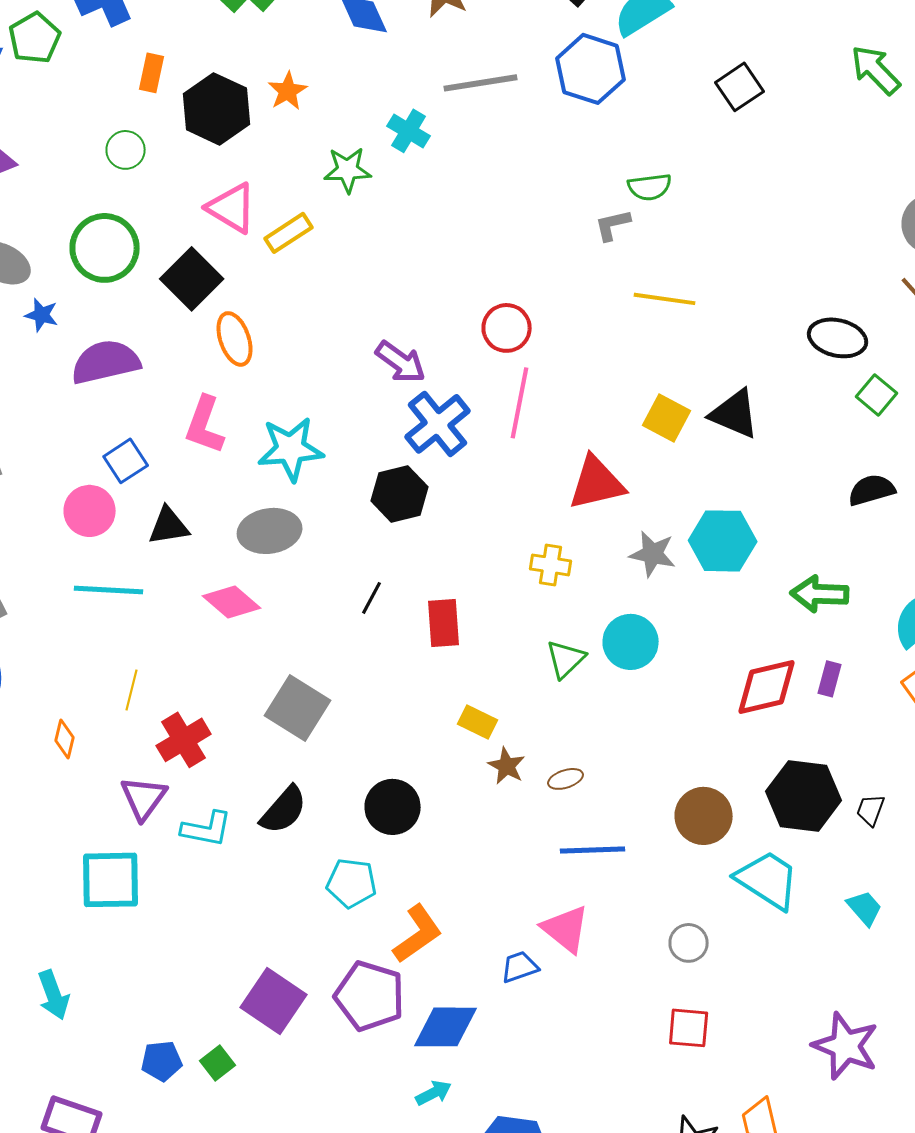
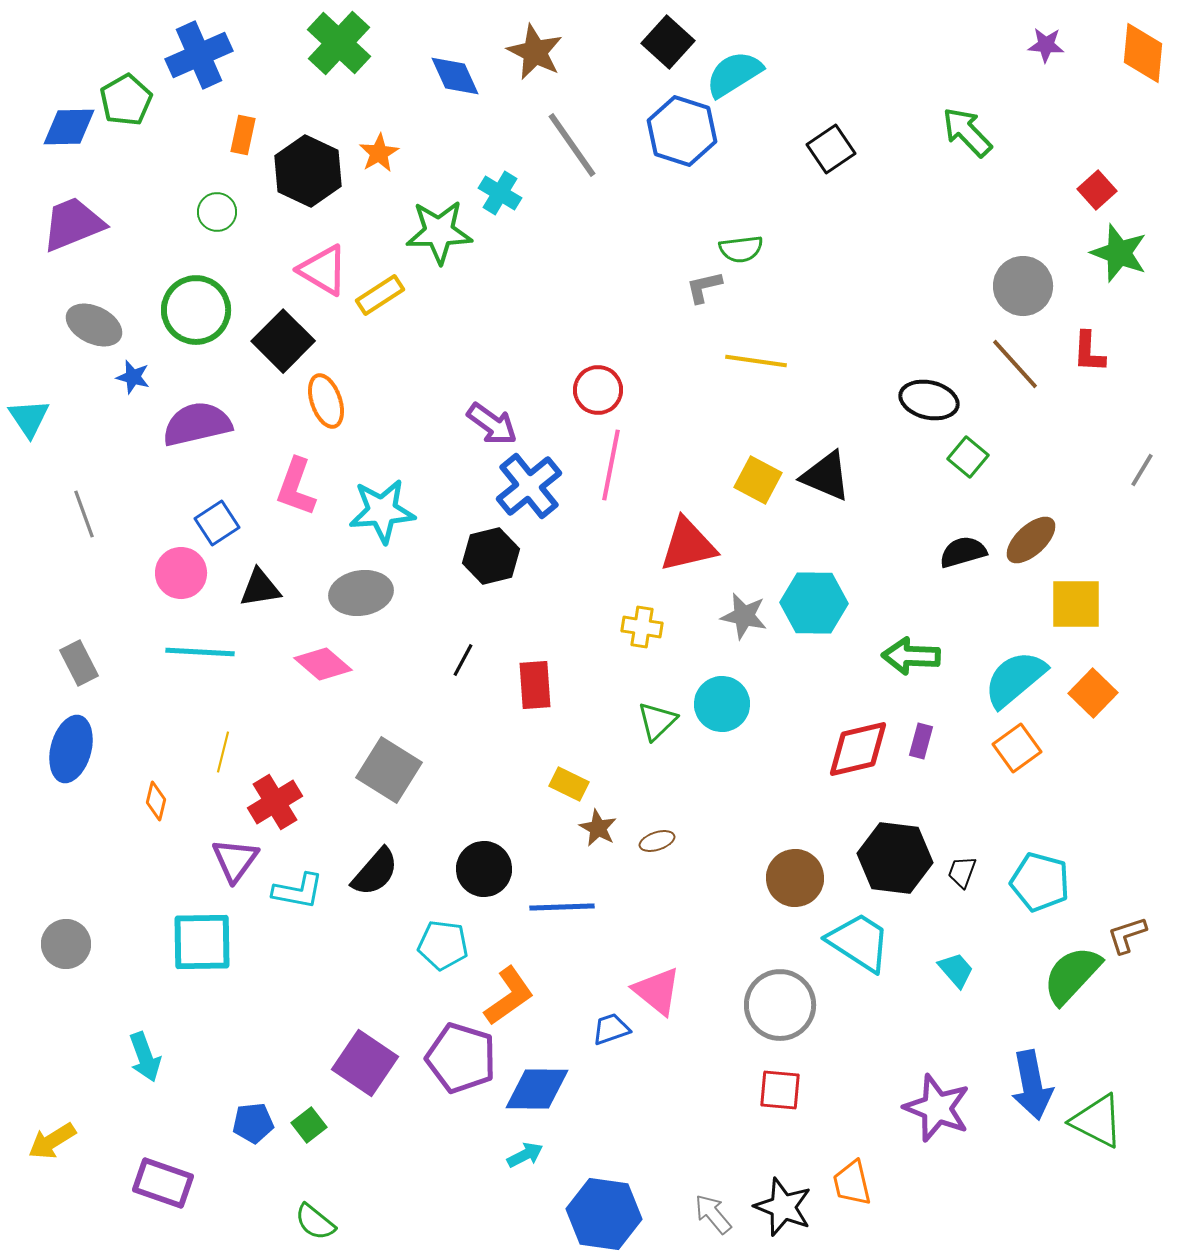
gray line: (481, 83) -> (572, 145), turned 64
green star: (348, 170) -> (439, 232), size x1.4
blue line: (593, 850) -> (562, 907), moved
gray circle: (689, 943) -> (780, 1005), size x1.8

